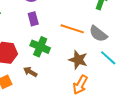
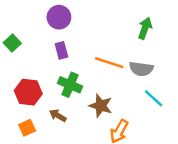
gray semicircle: (98, 34) -> (141, 69), turned -30
brown star: (78, 60) -> (101, 106), moved

